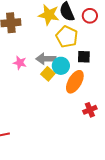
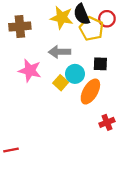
yellow pentagon: (67, 37) -> (92, 29), moved
gray arrow: (46, 59) -> (60, 52), moved
pink star: (20, 63) -> (30, 71), size x1.5

